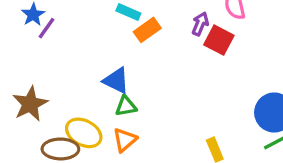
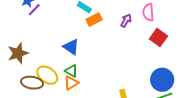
red square: (219, 40) -> (158, 38), moved
green triangle: (126, 106) -> (71, 71), moved, turned 32

